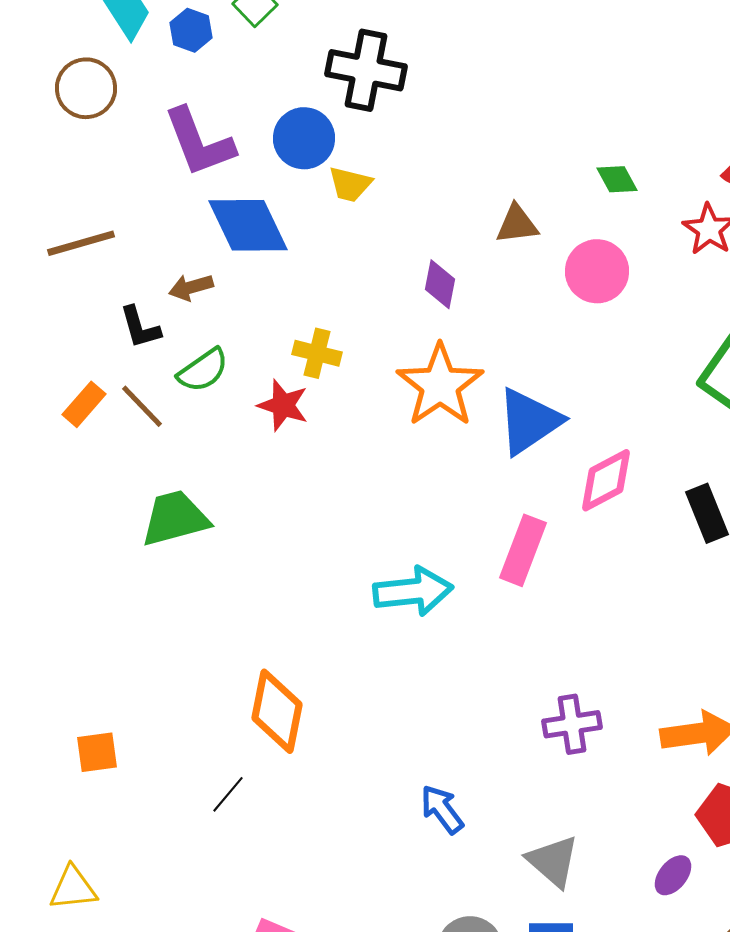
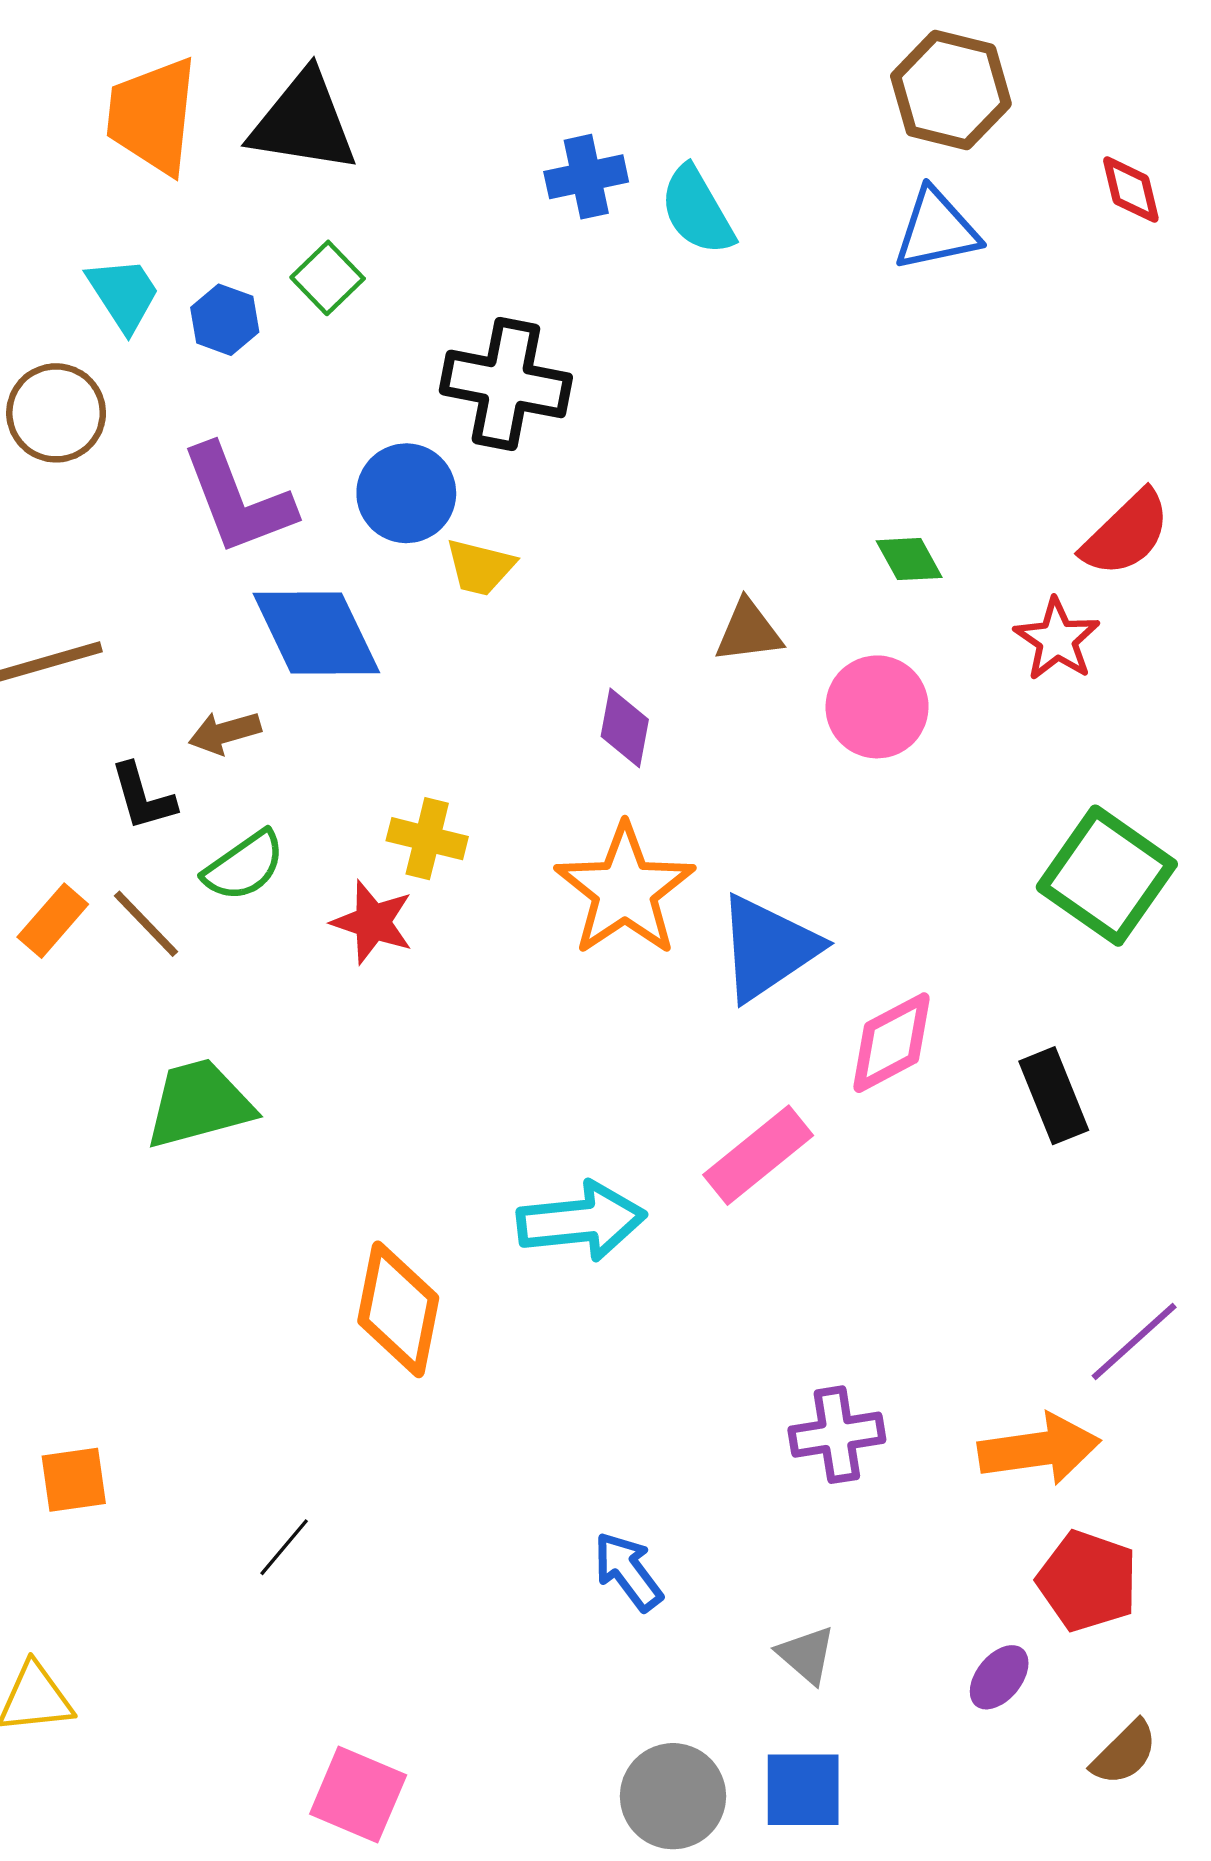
pink rectangle: (523, 550) -> (758, 1155), turned 30
orange diamond: (277, 711) -> (398, 1309), moved
gray triangle: (553, 861) -> (806, 1655), size x0.7

